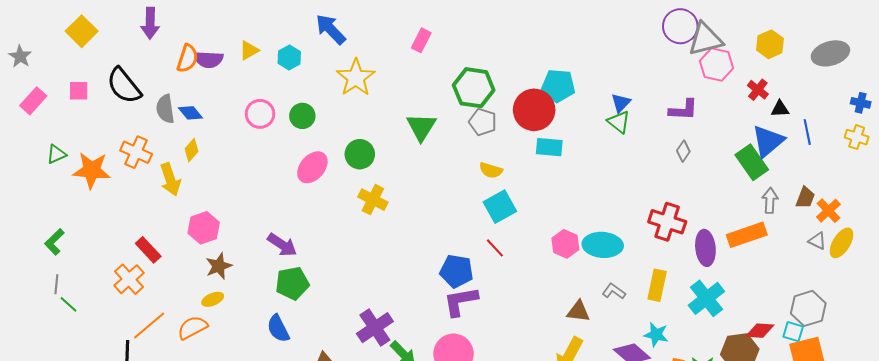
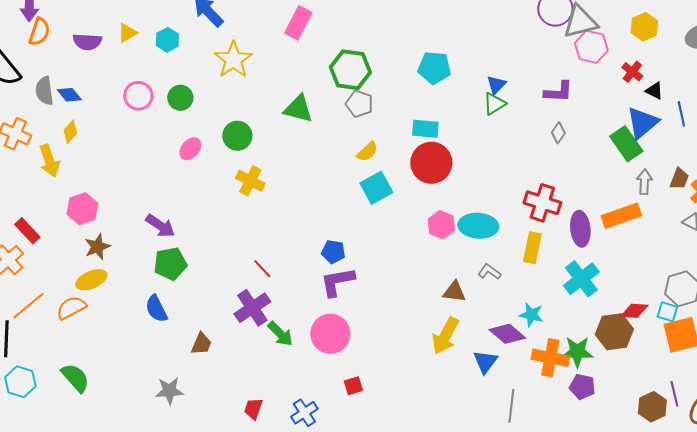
pink rectangle: (421, 40) -> (298, 23), size x1.4
orange semicircle: (187, 58) -> (39, 32), moved
black triangle: (780, 109) -> (654, 91), turned 30
red circle: (534, 110) -> (431, 163), moved
green triangle: (619, 122) -> (494, 104), turned 50
green triangle: (421, 127) -> (298, 109), turned -48
pink ellipse: (312, 167) -> (190, 149), size x0.7
yellow semicircle: (491, 170) -> (367, 152), turned -60
red line: (495, 248) -> (262, 269), moved
blue pentagon: (457, 271) -> (333, 252), size x0.7
yellow rectangle: (657, 285) -> (532, 248), moved
yellow ellipse: (213, 299) -> (91, 280), size x1.4

